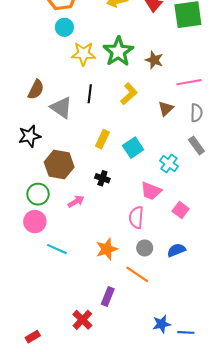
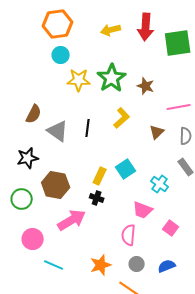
black line: (90, 94) -> (88, 128), moved
yellow rectangle: (102, 139) -> (100, 176), moved
green circle: (38, 194) -> (22, 199), moved
pink arrow: (76, 202) -> (72, 220), size x1.8

